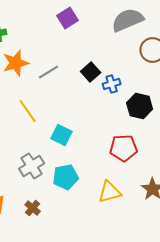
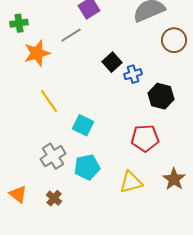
gray line: (49, 72) -> (71, 35), moved

